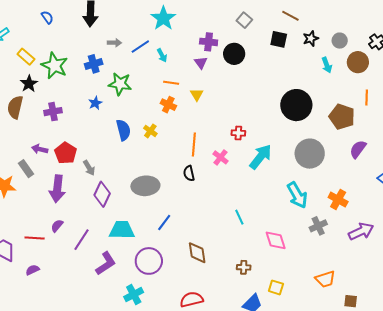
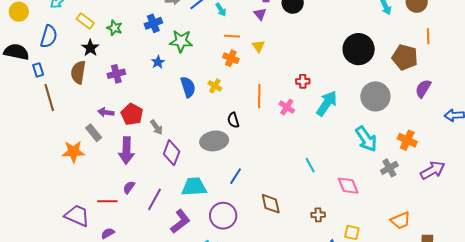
green star: (55, 66) -> (114, 28), size x0.6
black semicircle: (189, 173) -> (233, 120), moved

